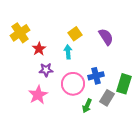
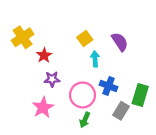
cyan arrow: (68, 52) -> (95, 59), moved
blue cross: (96, 76) -> (109, 86), turned 35
green arrow: (87, 106) -> (85, 120), moved

